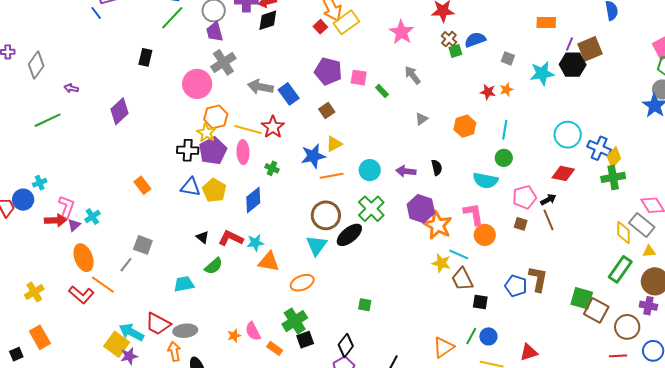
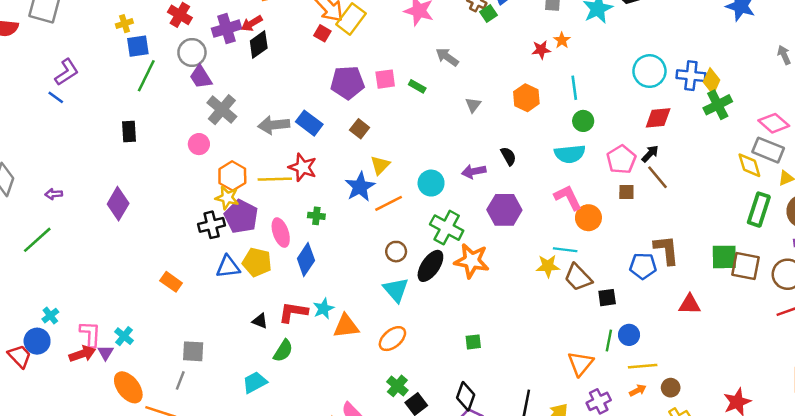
pink circle: (197, 84) -> (199, 144), size x0.6
pink ellipse: (243, 152) -> (281, 233), moved
brown circle: (326, 215) -> (396, 252), size x0.6
orange star: (438, 225) -> (472, 261), moved
green cross: (295, 321) -> (397, 386), size x0.7
red triangle: (529, 352) -> (690, 304), moved, turned 36

